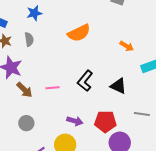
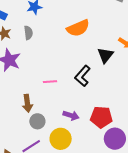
black triangle: (118, 86) -> (105, 55), moved, turned 42
brown arrow: (24, 90) -> (27, 103), moved, turned 36
gray circle: (26, 123) -> (37, 121), moved

